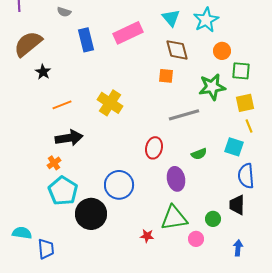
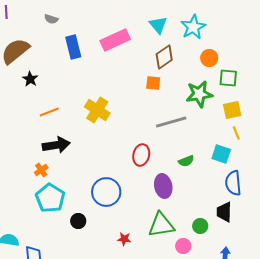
brown diamond: (177, 50) -> (164, 57), turned 70
black circle: (91, 214) -> (78, 221), size x0.5
red star: (147, 236) -> (124, 239), moved

